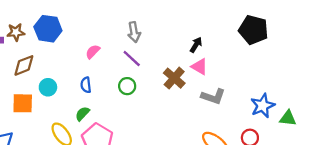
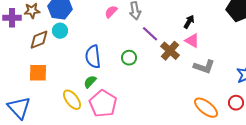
pink semicircle: (93, 52) -> (111, 12), moved
purple line: (132, 59) -> (150, 34), moved
blue semicircle: (86, 85) -> (93, 57), size x1.6
cyan circle: (48, 87) -> (60, 31), moved

